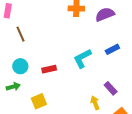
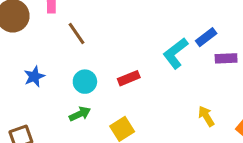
blue rectangle: (112, 49) -> (206, 37), moved
purple rectangle: (111, 88) -> (226, 58), moved, turned -40

